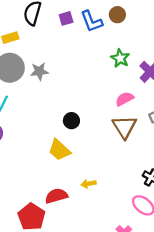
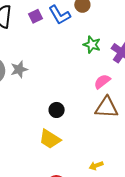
brown triangle: (124, 127) -> (107, 107), turned -45
yellow arrow: (88, 184) -> (96, 166), moved

